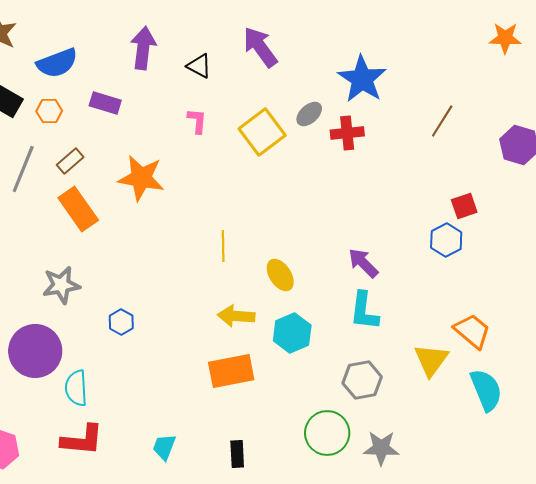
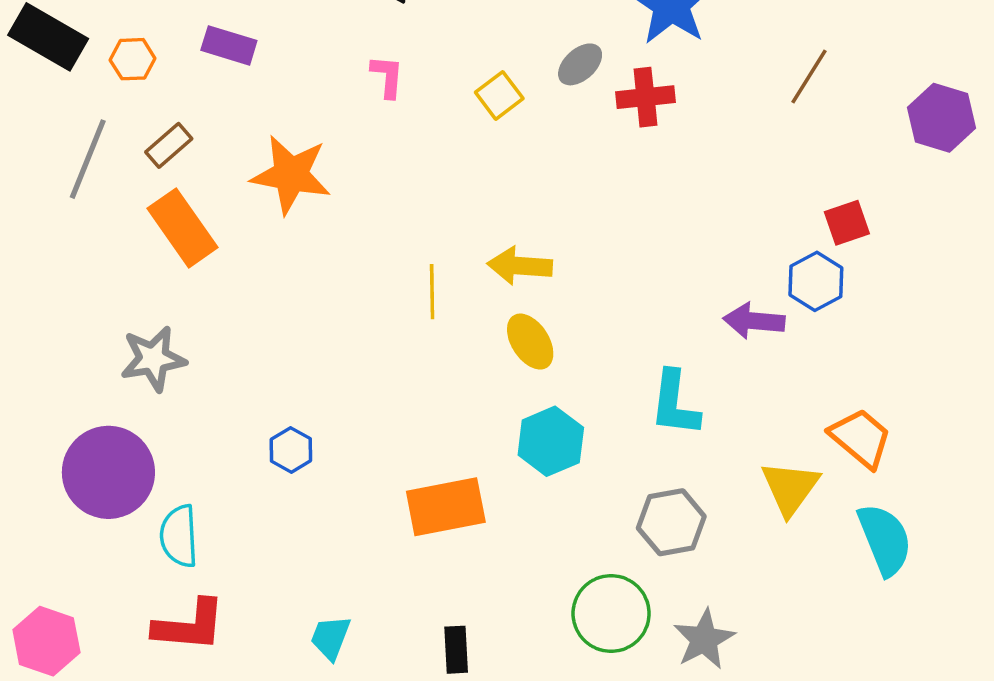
yellow square: (262, 132) -> (499, 95), size x0.6
purple arrow: (363, 263) -> (754, 321), moved, turned -40
yellow arrow: (236, 316) -> (520, 266), moved
blue hexagon: (121, 322) -> (291, 450), moved
gray star: (381, 448) -> (704, 639), turned -30

